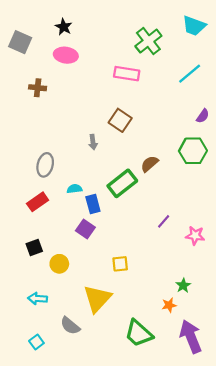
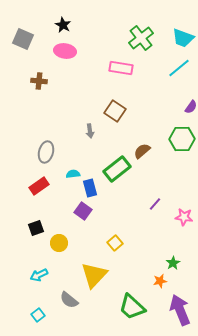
cyan trapezoid: (194, 26) -> (183, 38), moved
yellow square: (120, 264) -> (115, 243), turned -35
cyan arrow: (38, 299) -> (39, 275), turned -30

